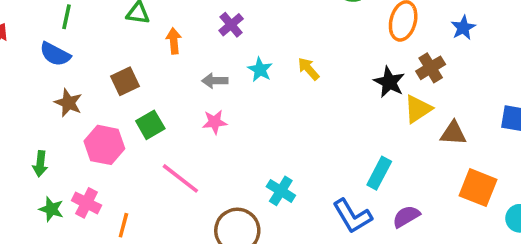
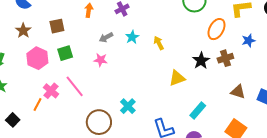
gray arrow: (215, 81) -> (106, 37), turned -40
yellow triangle: (418, 109) -> (177, 78), moved
brown triangle: (453, 133) -> (238, 92), moved
cyan rectangle: (379, 173) -> (198, 111), moved
pink cross: (86, 203) -> (51, 91), moved

